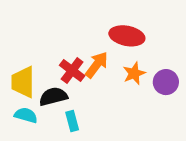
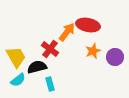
orange arrow: (97, 65) -> (67, 32), moved
yellow trapezoid: (23, 82) -> (16, 57), turned 150
cyan semicircle: (26, 115) -> (18, 80), turned 126

